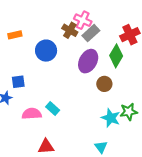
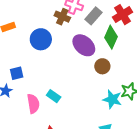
gray rectangle: (91, 33) -> (93, 16), moved
purple ellipse: (88, 61) -> (84, 45), turned -70
pink semicircle: (32, 114) -> (33, 104), turned 90

